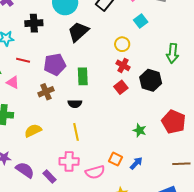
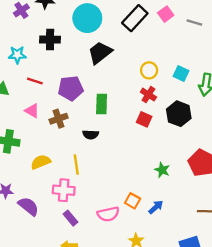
cyan square: (141, 21) -> (181, 74), moved, turned -32
pink triangle: (13, 82) -> (32, 111), moved
red square: (121, 87) -> (144, 119), turned -32
yellow line: (76, 132) -> (76, 165), moved
pink cross: (69, 161) -> (64, 190), moved
purple rectangle: (49, 177) -> (71, 218), moved

